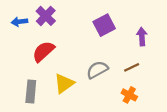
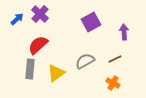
blue arrow: (19, 22) -> (17, 19), turned 144
gray rectangle: (31, 91) -> (30, 69), moved

